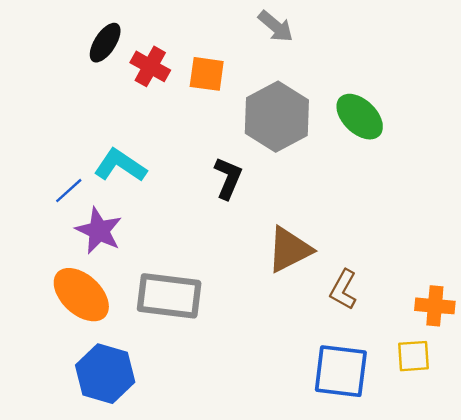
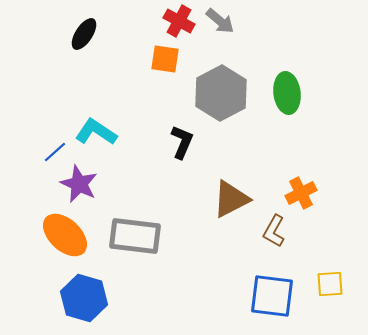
red cross: (150, 66) -> (179, 21), moved
green ellipse: (360, 117) -> (287, 93), turned 39
orange cross: (435, 306) -> (301, 193), moved, turned -32

